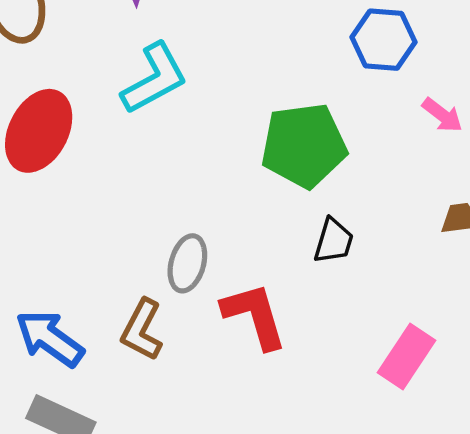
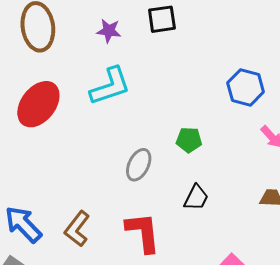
green pentagon: (304, 145) -> (189, 140), size x0.5
gray ellipse: (187, 263) -> (139, 165), moved

